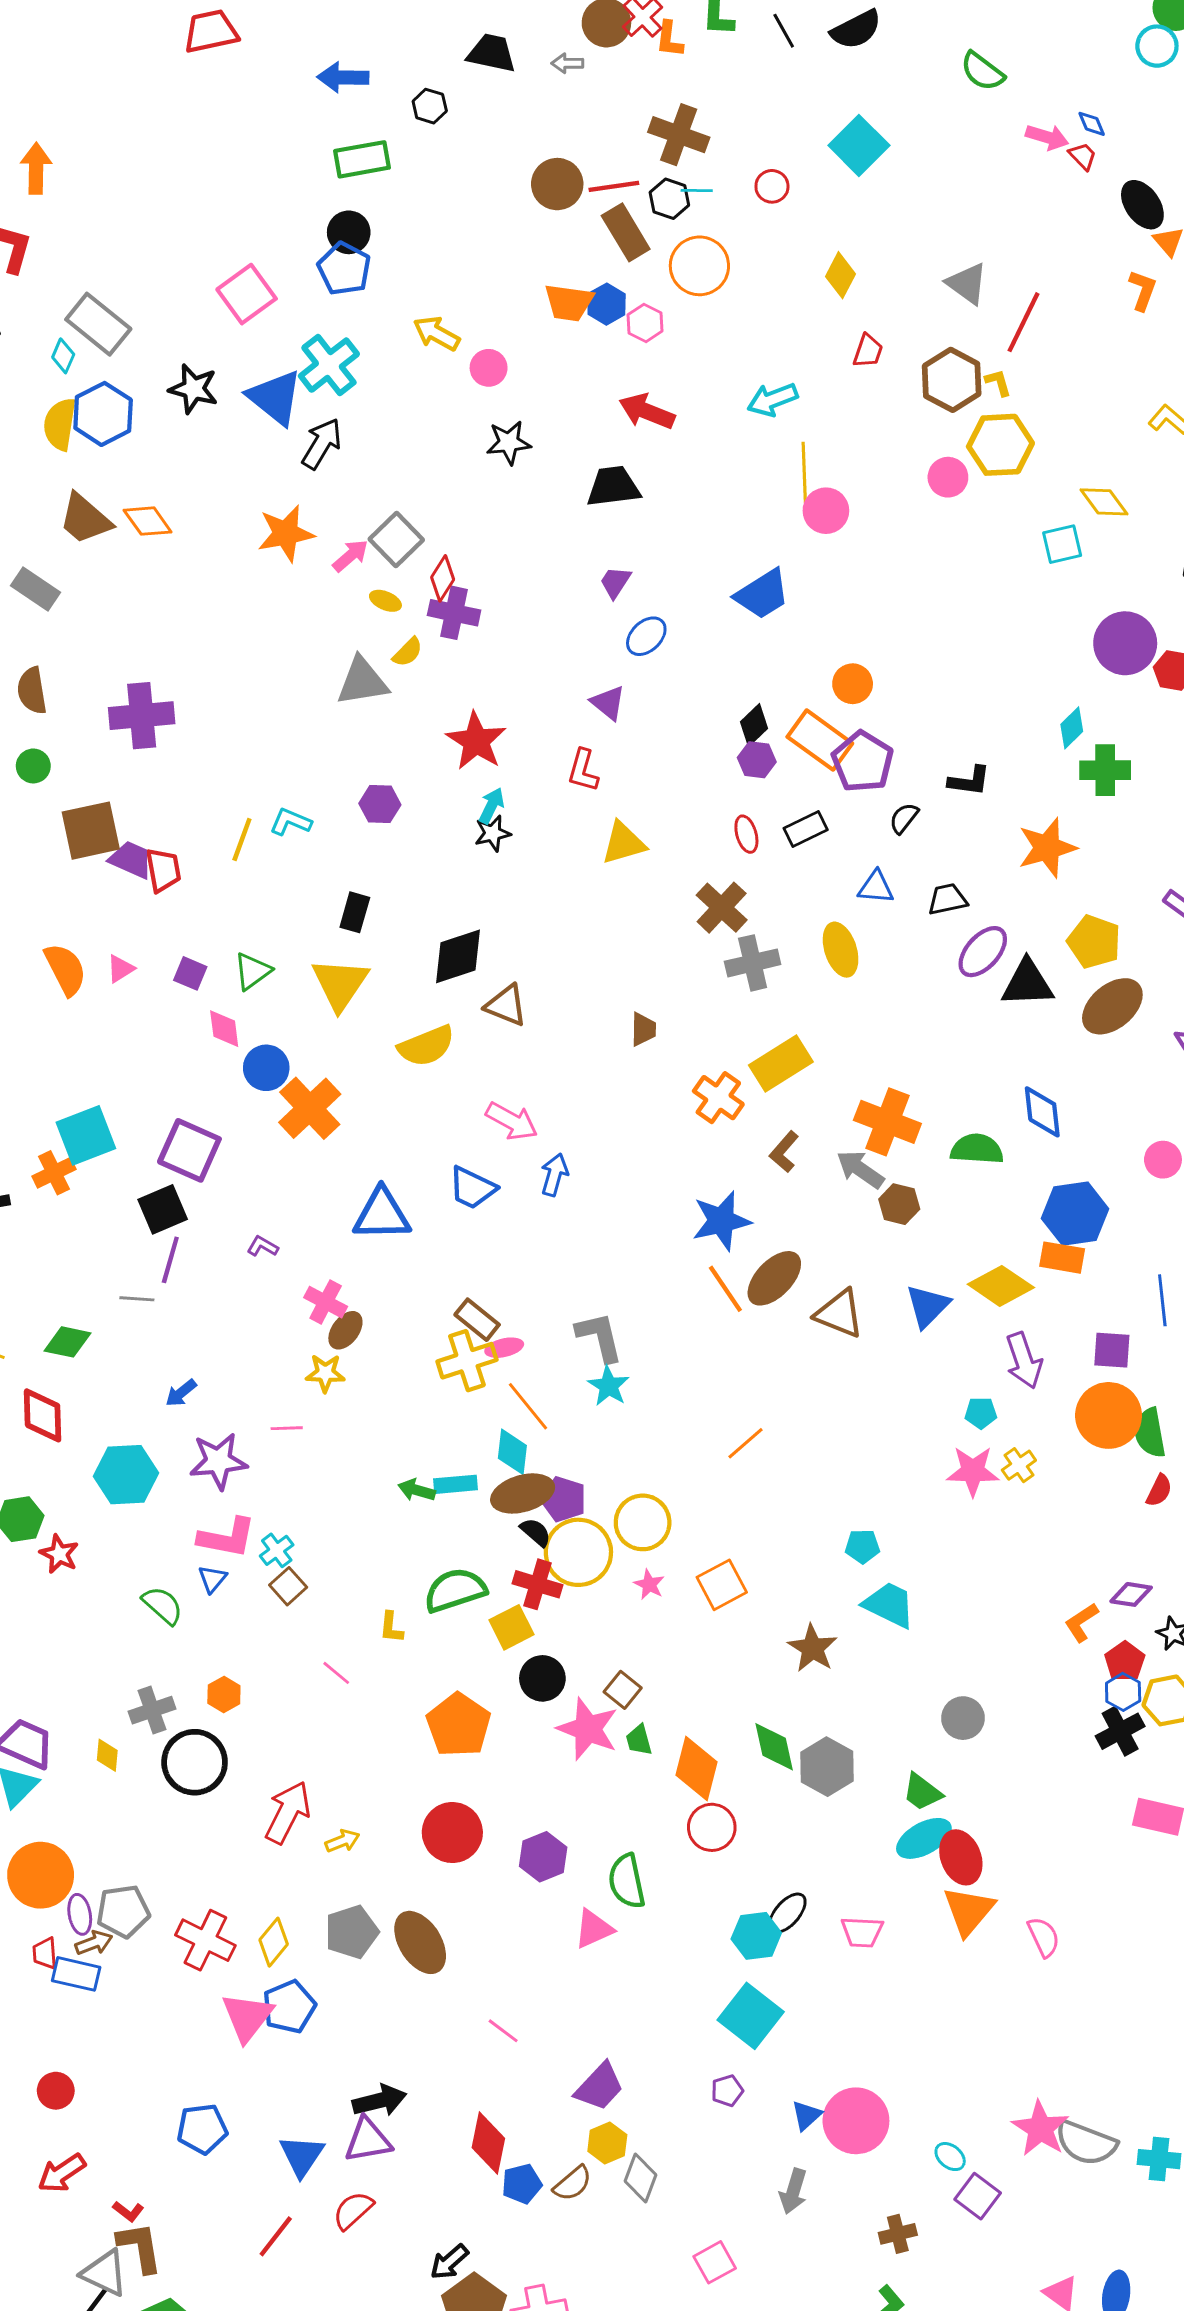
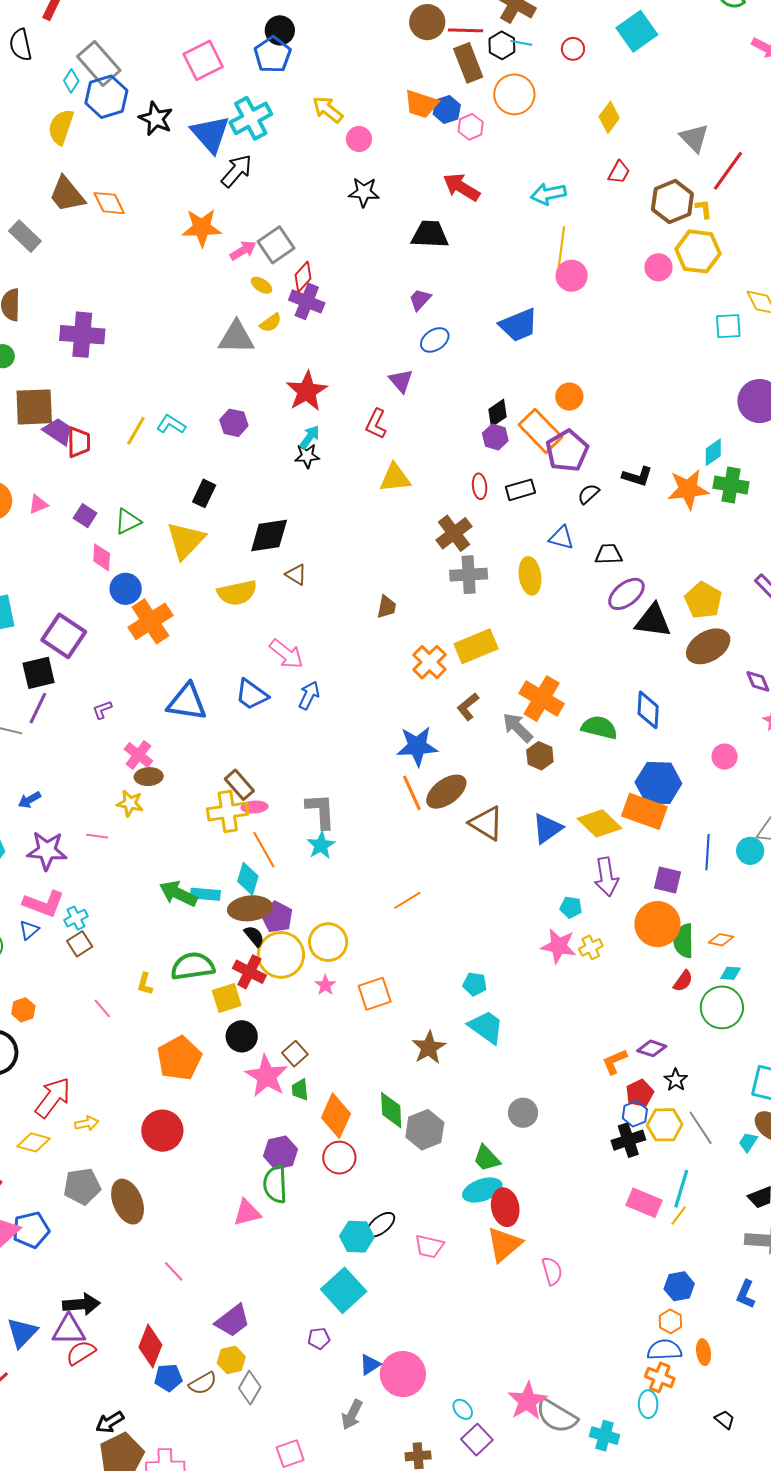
blue hexagon: (103, 414) -> (106, 97), moved
orange star: (1047, 848) -> (688, 489), moved
brown triangle: (506, 1005) -> (296, 574), size x0.7
purple L-shape: (263, 1246) -> (102, 710), turned -60
orange rectangle: (1062, 1258) -> (644, 811), size x1.4
brown ellipse: (345, 1330) -> (149, 777), turned 40
green arrow: (417, 1490) -> (178, 894), size x1.5
purple hexagon: (543, 1857) -> (280, 1153), moved
yellow diamond: (274, 1942) -> (34, 1142), moved, turned 56
red semicircle: (353, 2210) -> (81, 1353), moved

